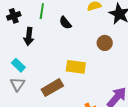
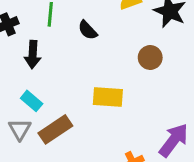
cyan rectangle: (18, 65) -> (32, 101), moved
brown rectangle: (52, 88) -> (55, 129), moved

